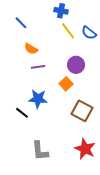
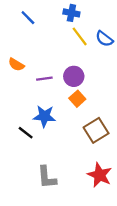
blue line: (21, 23) -> (28, 18), moved
orange semicircle: (31, 49) -> (16, 65), moved
purple circle: (76, 65) -> (74, 76), moved
brown square: (82, 111) -> (96, 130), turned 30

